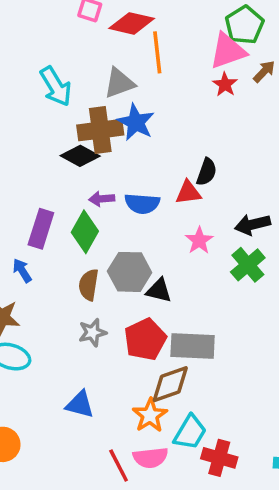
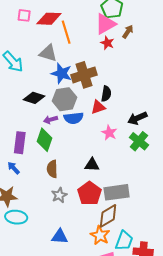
gray triangle: (119, 83) -> (48, 53), turned 48
brown cross: (100, 130) -> (84, 75), moved
gray hexagon: (130, 272) -> (65, 99), moved

